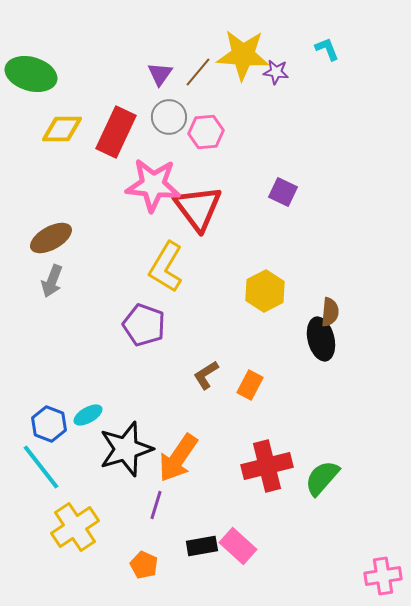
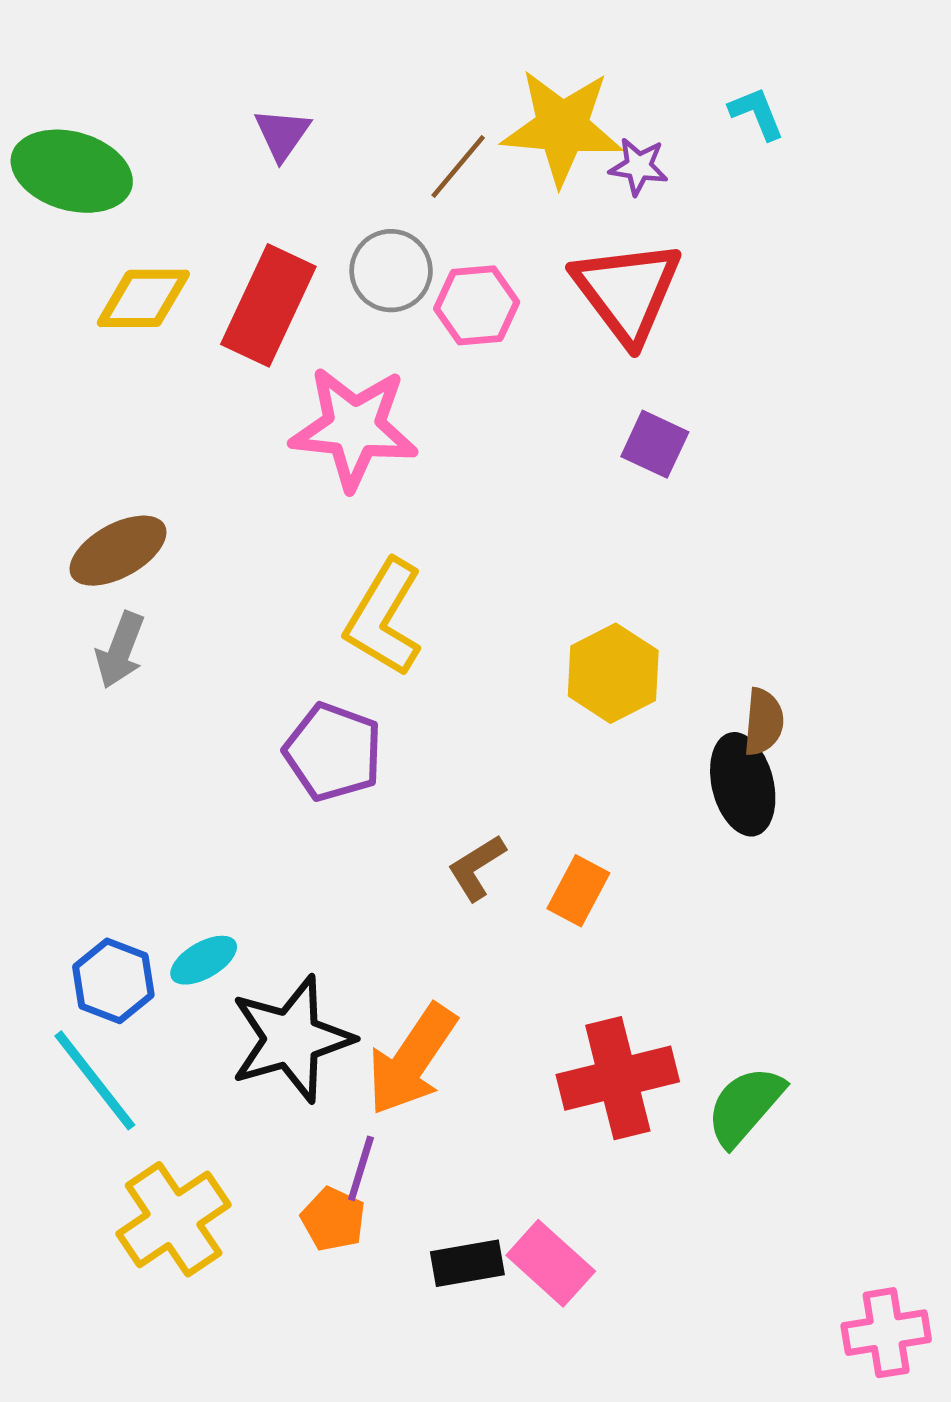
purple triangle: (160, 74) -> (282, 134), moved
red triangle: (198, 208) -> (627, 291), moved
orange pentagon: (144, 565) -> (333, 1219), moved

